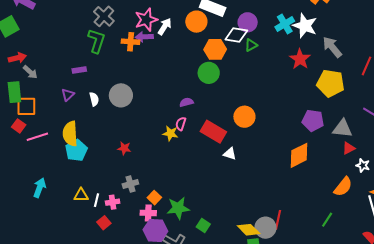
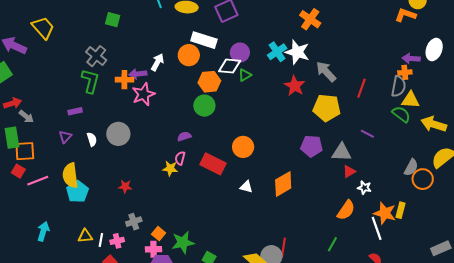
pink star: (146, 20) -> (143, 94), moved
white triangle: (230, 154) -> (246, 187), moved
orange diamond: (299, 155) -> (283, 184), moved

